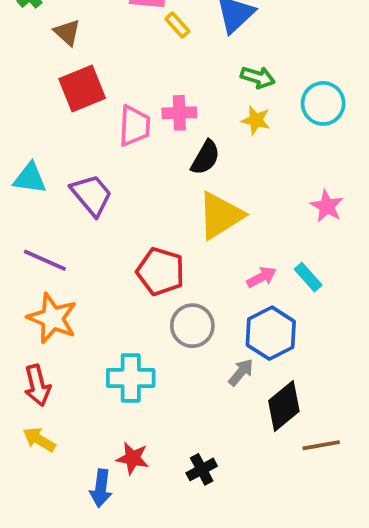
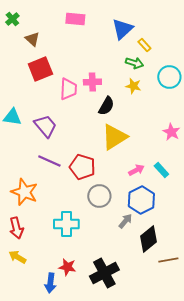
yellow rectangle: (177, 25) -> (144, 45), moved
purple line: (45, 260) -> (49, 161), moved
black cross: (202, 469) -> (104, 273), size x1.8

